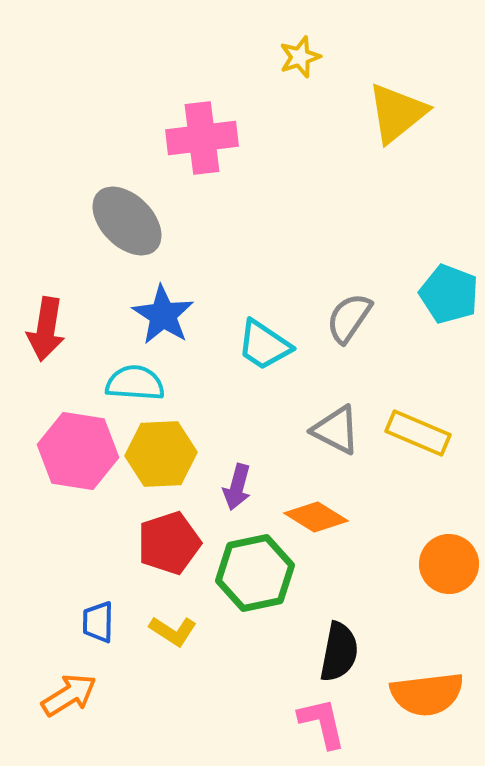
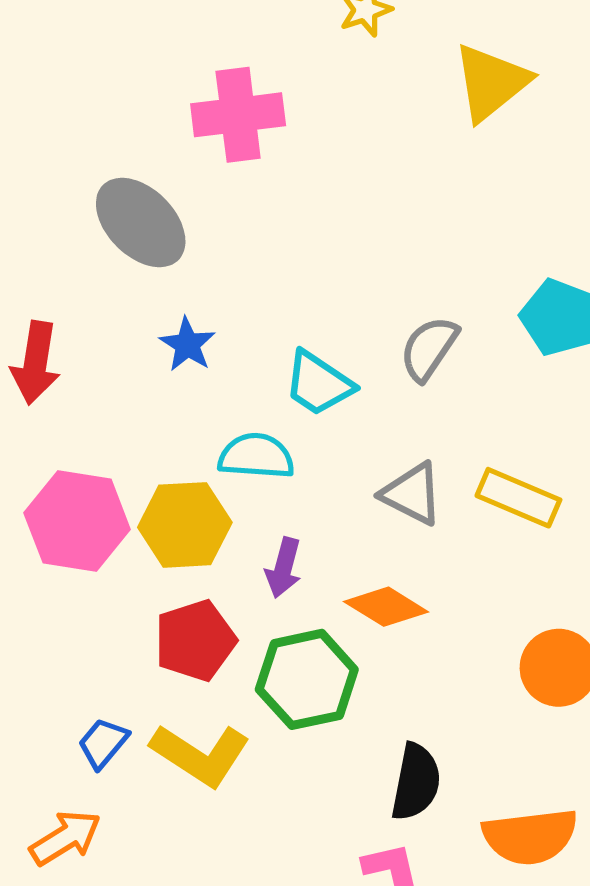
blue star: (163, 315) -> (187, 345), size x0.7
cyan semicircle: (135, 383) -> (256, 456), moved
blue trapezoid: (98, 622) -> (103, 743), turned 39
yellow L-shape: (173, 631) -> (200, 755), size x1.6

